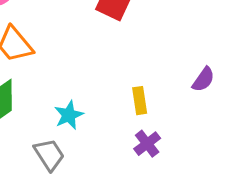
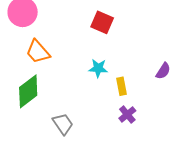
cyan star: (69, 115) -> (98, 68), moved, turned 30

